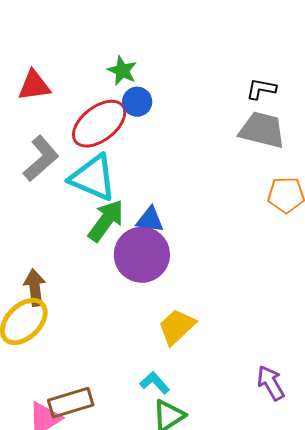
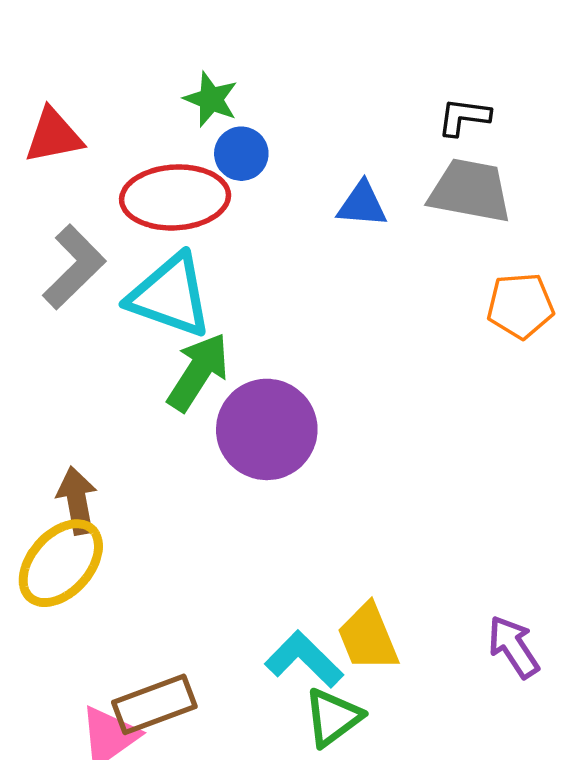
red ellipse: (99, 124) -> (175, 197), turned 38
blue triangle: (150, 220) -> (362, 204), moved
yellow trapezoid: (177, 327) -> (368, 637), moved, turned -66
cyan L-shape: (155, 383) -> (304, 659), size x1.4

